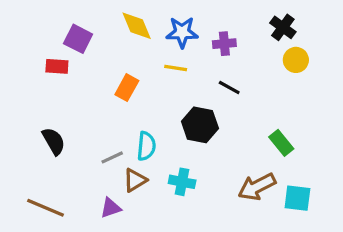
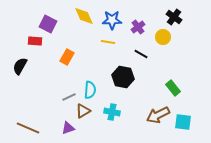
purple cross: (224, 44) -> (138, 27), turned -32
yellow circle: (296, 60) -> (163, 37), moved
orange rectangle: (127, 88) -> (67, 57), moved
black semicircle: (54, 141) -> (20, 66), moved, turned -120

